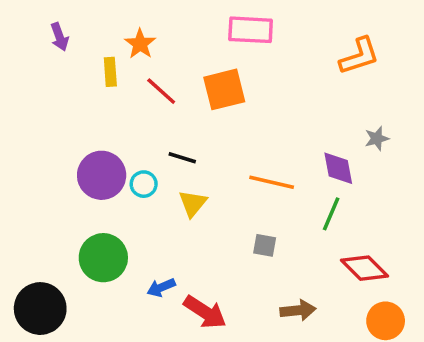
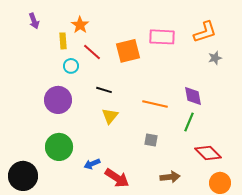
pink rectangle: (251, 30) -> (162, 37), moved
gray star: (377, 138) -> (215, 58), moved
cyan circle: (144, 184) -> (71, 66), moved

